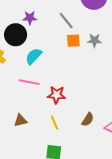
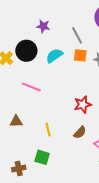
black circle: (16, 35) -> (26, 51), moved
cyan semicircle: (34, 56) -> (54, 56), moved
red star: (56, 95) -> (83, 105), moved, turned -30

